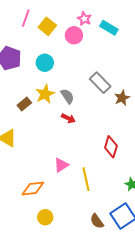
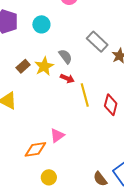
yellow star: (45, 94) -> (44, 66), moved
pink triangle: (61, 165) -> (57, 135), moved
yellow line: (86, 179) -> (85, 95), moved

